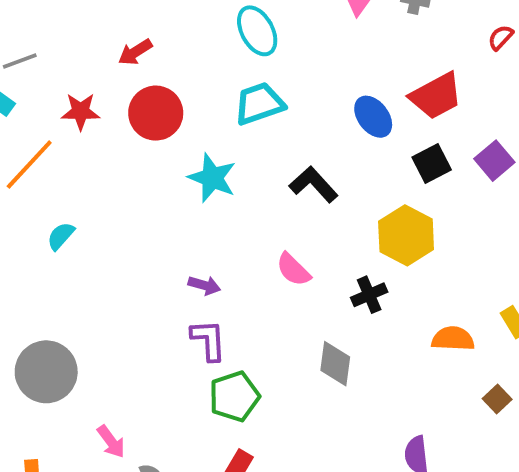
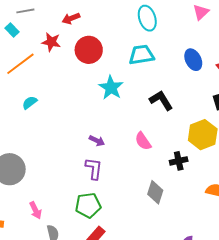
red arrow: (135, 52) -> (71, 18), moved
blue ellipse: (373, 117) -> (193, 60), moved
green pentagon: (234, 396) -> (88, 205), moved

